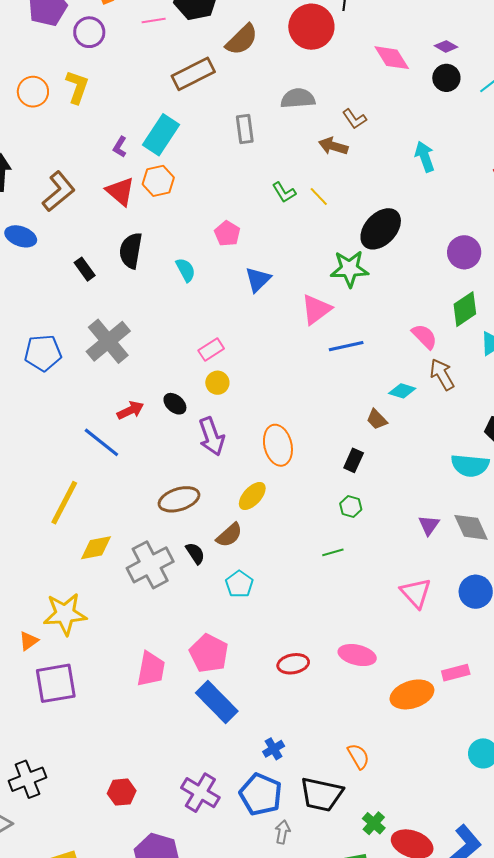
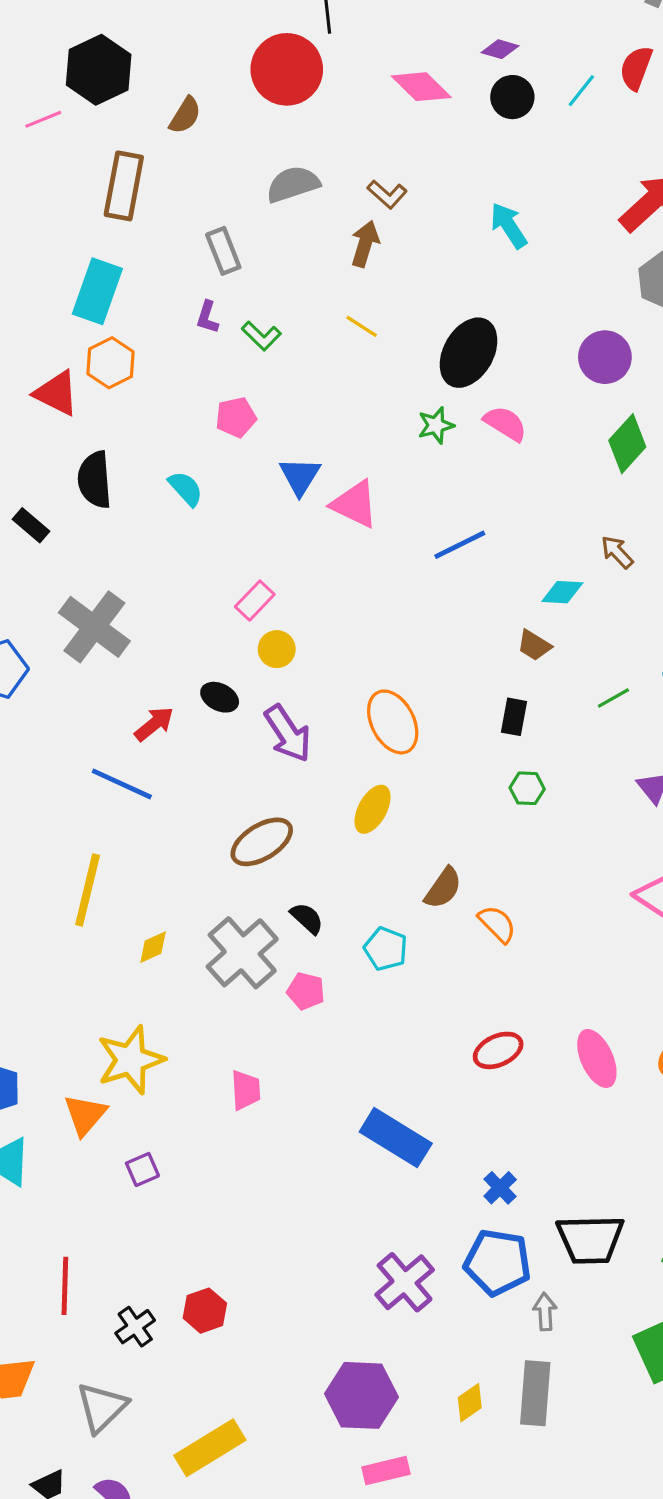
brown semicircle: (242, 40) -> (185, 115), size x0.7
brown rectangle: (193, 74) -> (124, 186), turned -39
brown arrow: (333, 146) -> (365, 244), turned 104
purple L-shape: (120, 147) -> (207, 317), moved
green L-shape: (284, 192) -> (261, 336), moved
pink pentagon: (227, 234) -> (236, 417), turned -30
green star: (349, 269) -> (436, 425), size x0.6
pink triangle: (316, 309) -> (355, 504), moved, turned -44
pink semicircle: (424, 336) -> (505, 423), moved
brown arrow: (442, 374) -> (617, 552), size x0.7
brown semicircle: (229, 535) -> (443, 888), moved
yellow diamond: (96, 548) -> (153, 947), size x0.7
green line: (333, 552) -> (613, 698), moved
orange triangle: (29, 641) -> (85, 1115), size x1.4
pink pentagon: (209, 653) -> (306, 991), moved, size x0.6
pink ellipse: (357, 655) -> (597, 1058), moved, turned 66
pink trapezoid: (151, 669) -> (246, 1090), moved, size x0.7
purple square: (56, 683) -> (142, 1169), size x0.5
orange semicircle: (358, 756) -> (497, 924), moved
black cross: (27, 779) -> (135, 1327), size x0.7
red hexagon: (122, 792) -> (205, 1311), moved
purple cross: (200, 793) -> (405, 1282), turned 33

